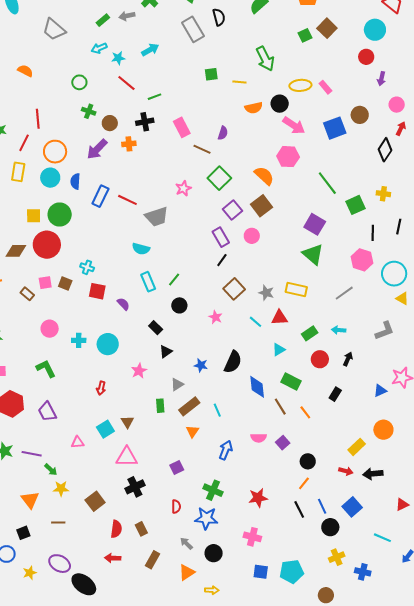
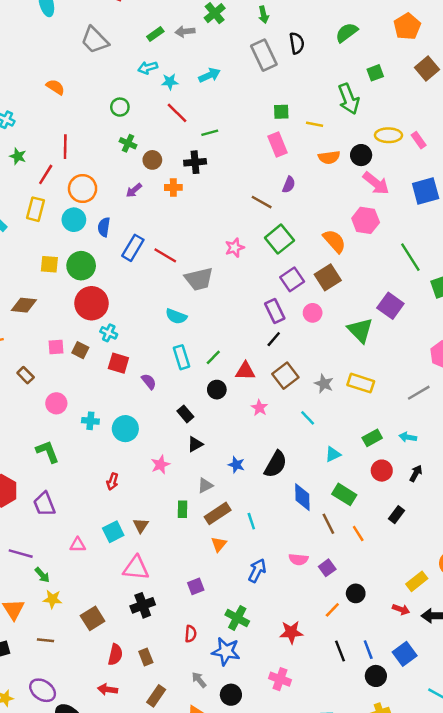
green square: (305, 35) -> (375, 73), moved
pink rectangle: (182, 127) -> (277, 144), moved
purple arrow: (97, 149) -> (134, 190), size x0.6
red circle: (47, 245) -> (92, 303), moved
green triangle: (313, 254) -> (360, 330), moved
brown rectangle: (27, 294) -> (26, 375), moved
red triangle: (279, 318) -> (245, 371), moved
orange line: (304, 483) -> (332, 610), moved

